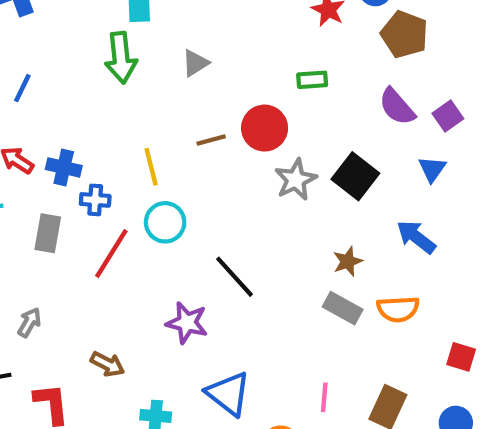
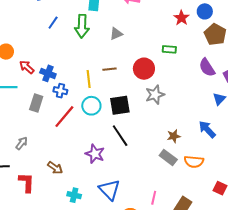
blue line: (22, 88) -> (53, 23), moved
brown line: (211, 140) -> (109, 69), moved
black square: (355, 176) -> (120, 105), moved, turned 35

